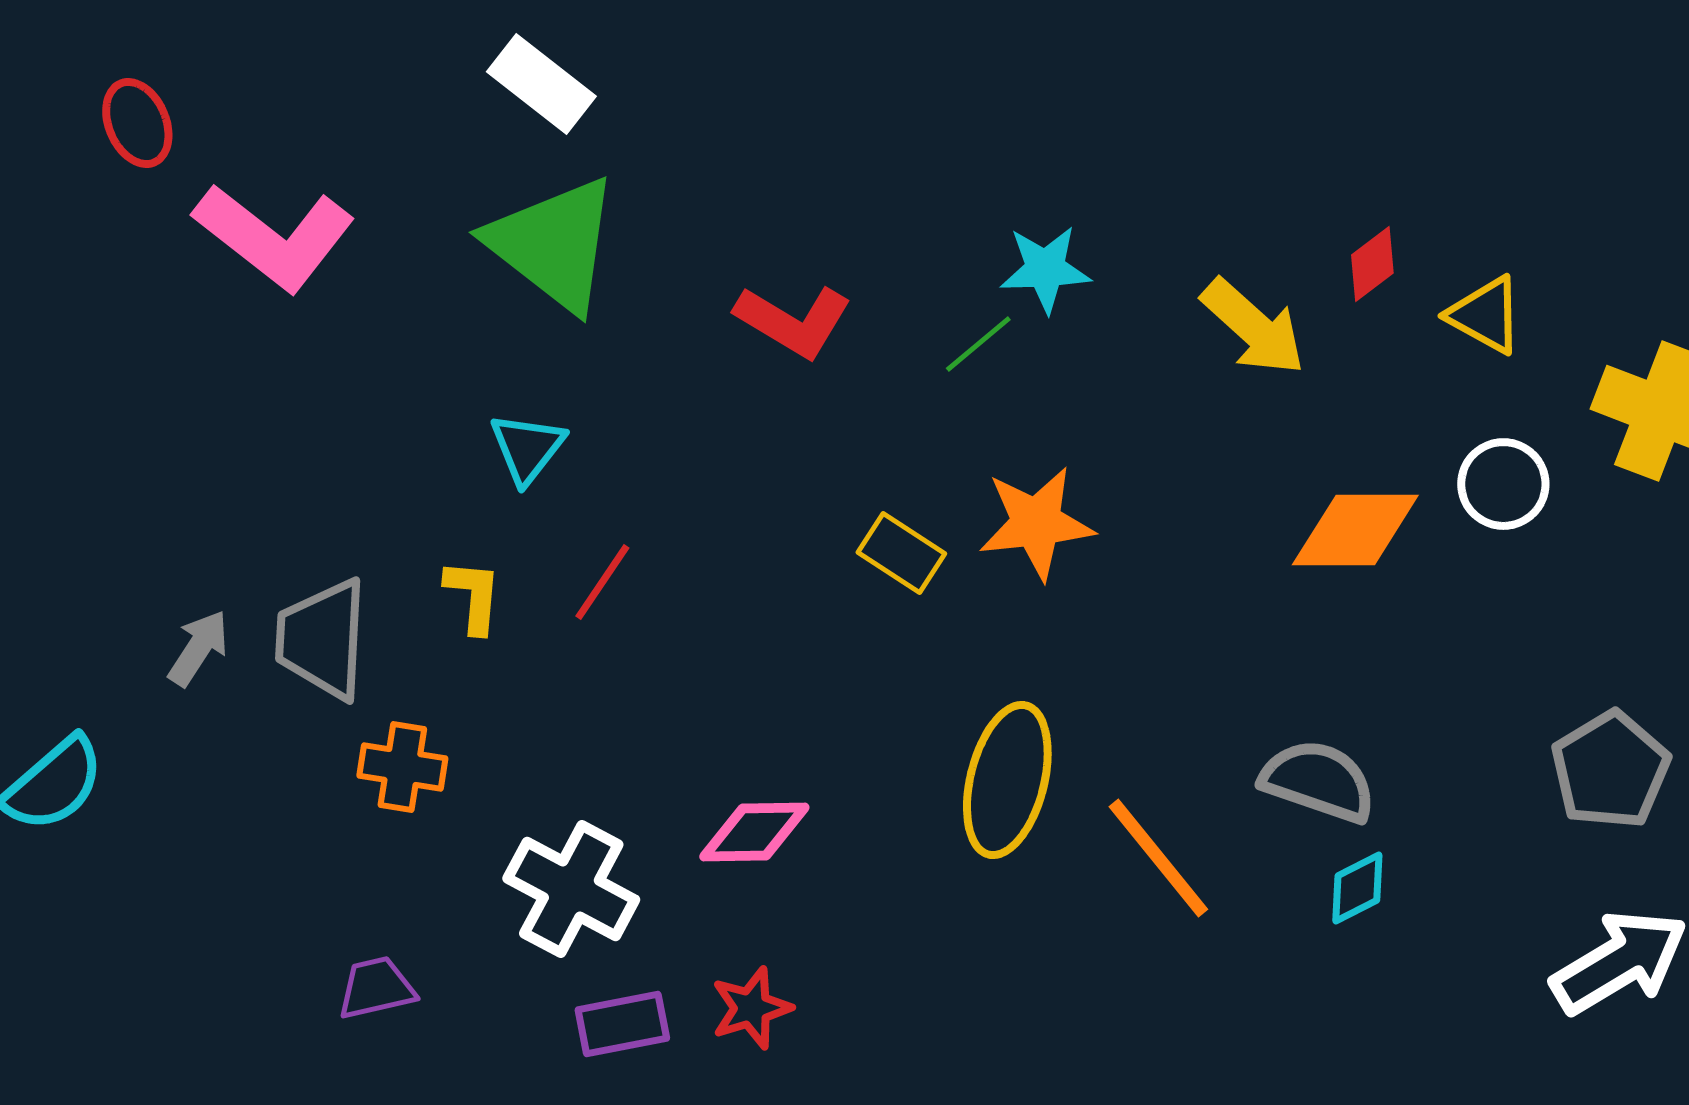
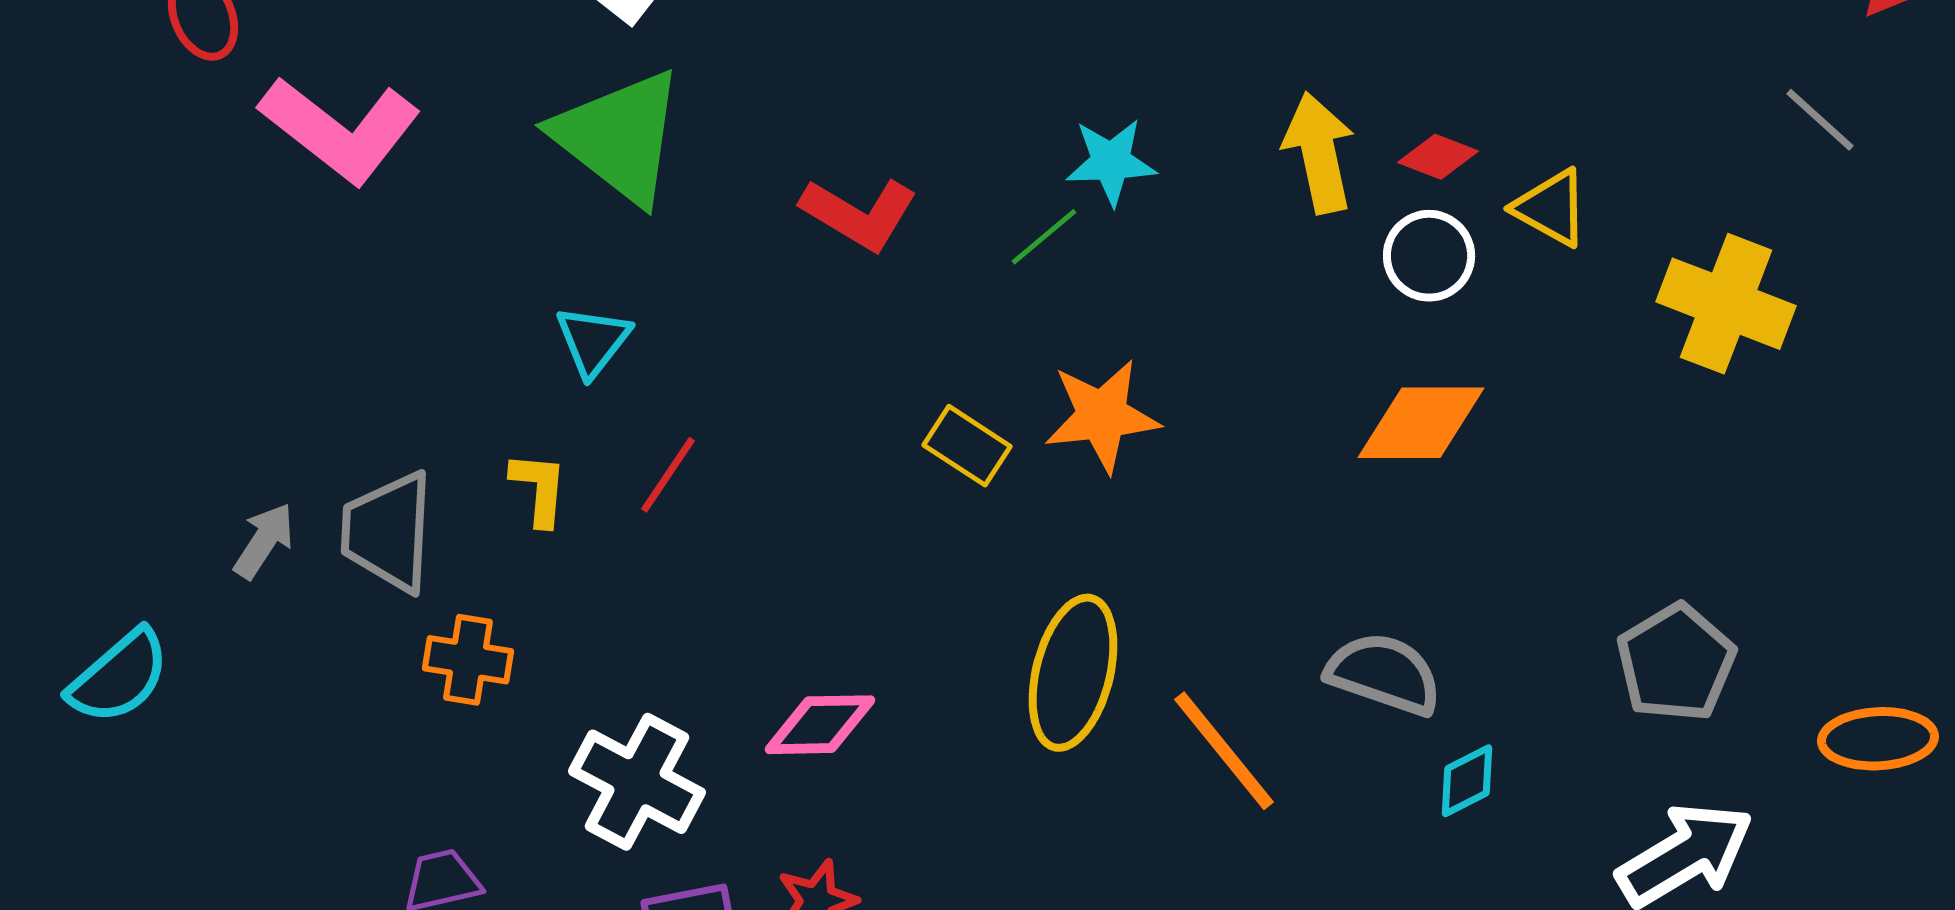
red diamond: (1372, 264) -> (1438, 157), turned 58
yellow arrow: (1253, 327) -> (1319, 153), moved, turned -144
white circle: (1503, 484) -> (1429, 256), moved
cyan diamond: (1357, 888) -> (1467, 781), moved

